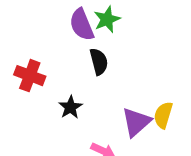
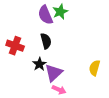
black semicircle: (99, 62) -> (46, 41), moved
purple triangle: (136, 122) -> (54, 73), moved

